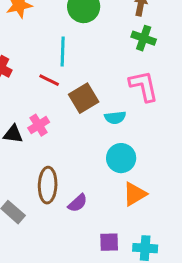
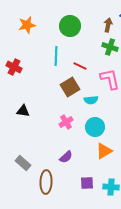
red line: (49, 80) -> (80, 66), moved
pink cross: (39, 125) -> (66, 122), moved
brown ellipse: (48, 185) -> (46, 182), moved

